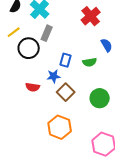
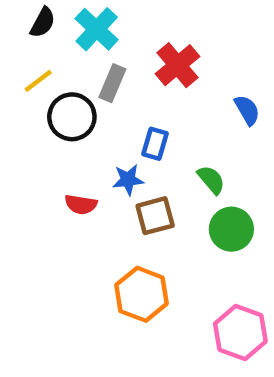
red cross: (91, 16) -> (177, 65), moved
green semicircle: (90, 62) -> (211, 180), moved, turned -120
brown square: (66, 92) -> (155, 216), turned 30

